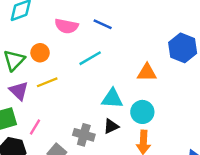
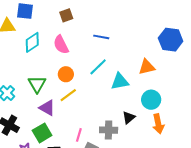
pink semicircle: (66, 26) -> (61, 45), moved, turned 66
orange circle: (40, 53) -> (66, 74), moved
cyan triangle: (112, 99) -> (120, 82), moved
pink line: (35, 127) -> (79, 135), moved

